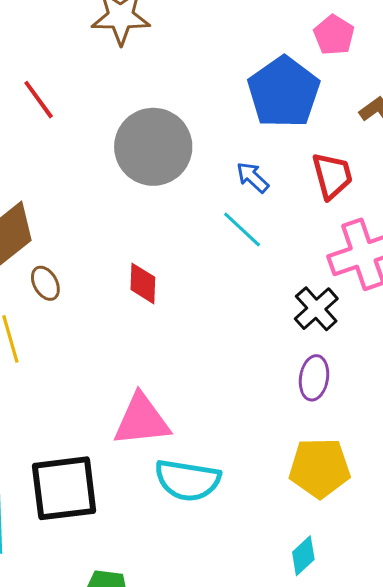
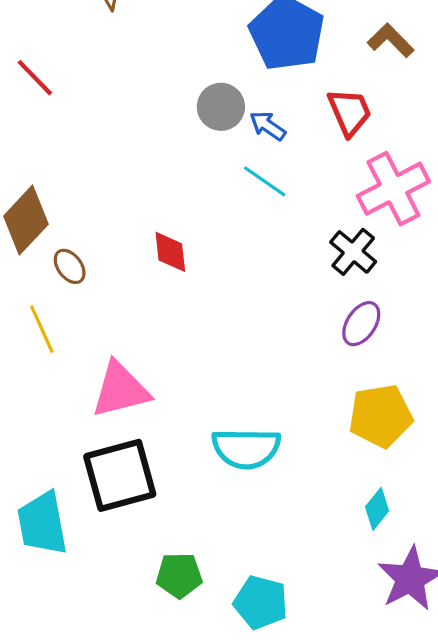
gray circle: (153, 147) -> (221, 107), moved, size x0.6
purple ellipse: (314, 378) -> (361, 324), turned 33
pink triangle: (142, 420) -> (121, 390), moved

